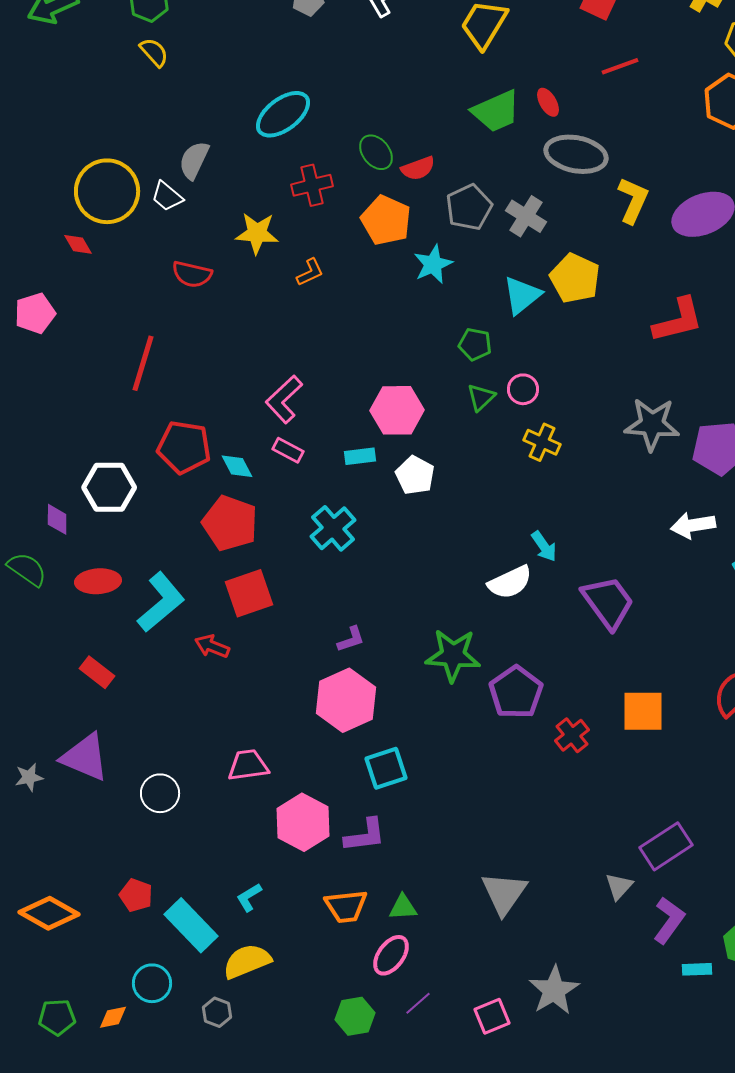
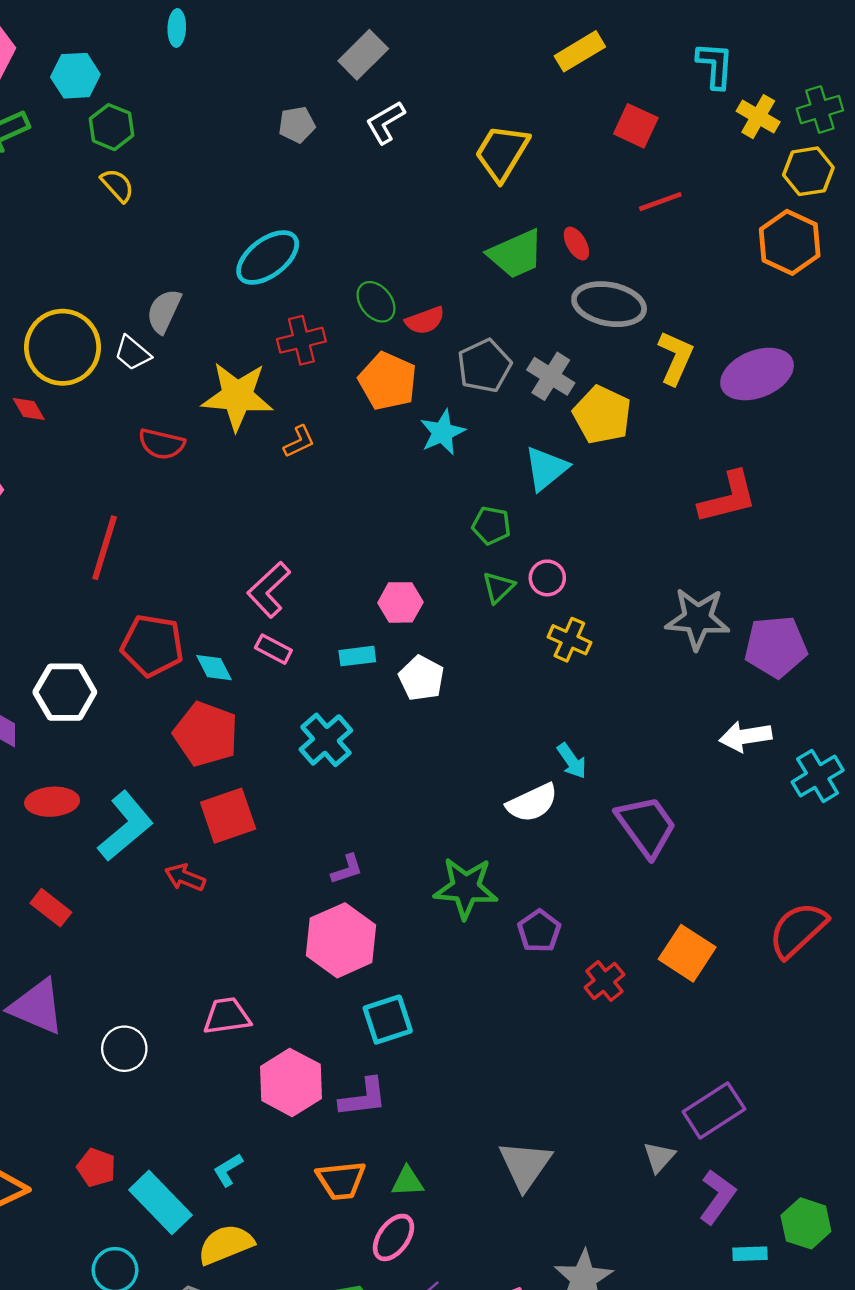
yellow star: (257, 233) -> (237, 396), size x1.4
yellow pentagon: (575, 278) -> (602, 415), moved
pink hexagon: (397, 410) -> (400, 602), size x0.7
purple pentagon: (516, 692) -> (539, 931), size x0.7
orange square: (643, 711) -> (687, 953), turned 33

